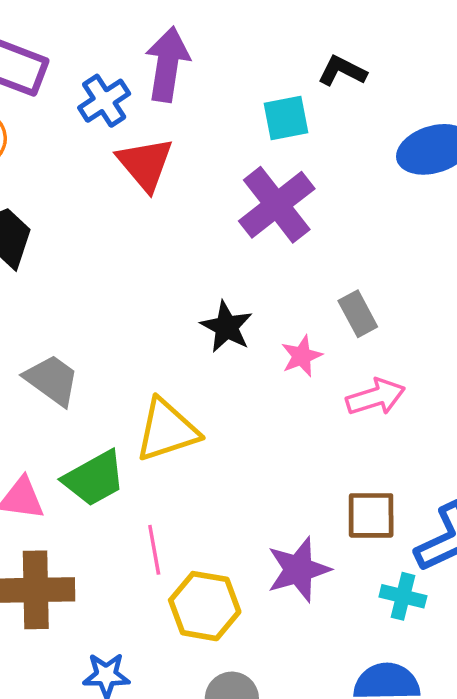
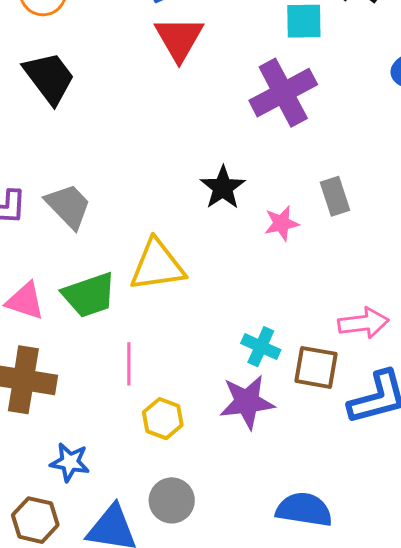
pink arrow: (376, 397) -> (363, 323), moved
cyan cross: (403, 596) -> (261, 347), moved
yellow hexagon: (205, 606) -> (163, 419), size x0.7

